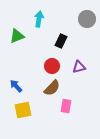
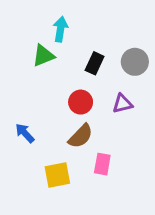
gray circle: (87, 19) -> (135, 62), moved
green triangle: (17, 36) -> (43, 56), moved
yellow square: (23, 110) -> (57, 175), moved

